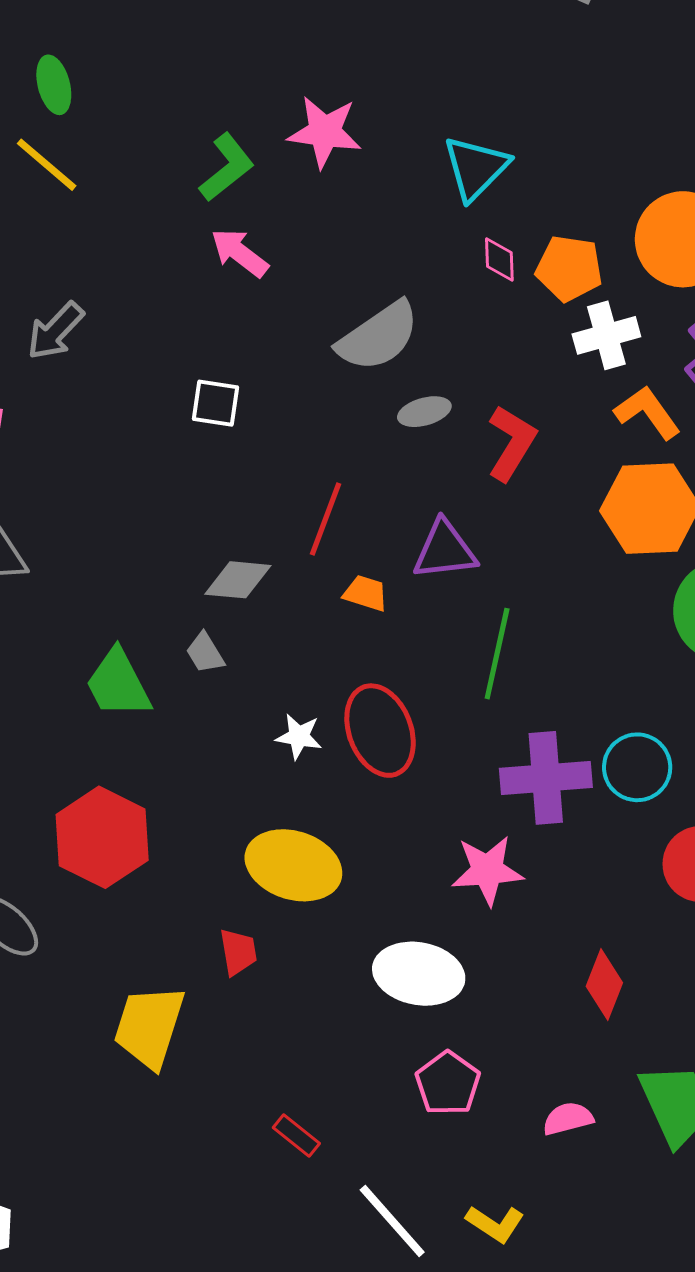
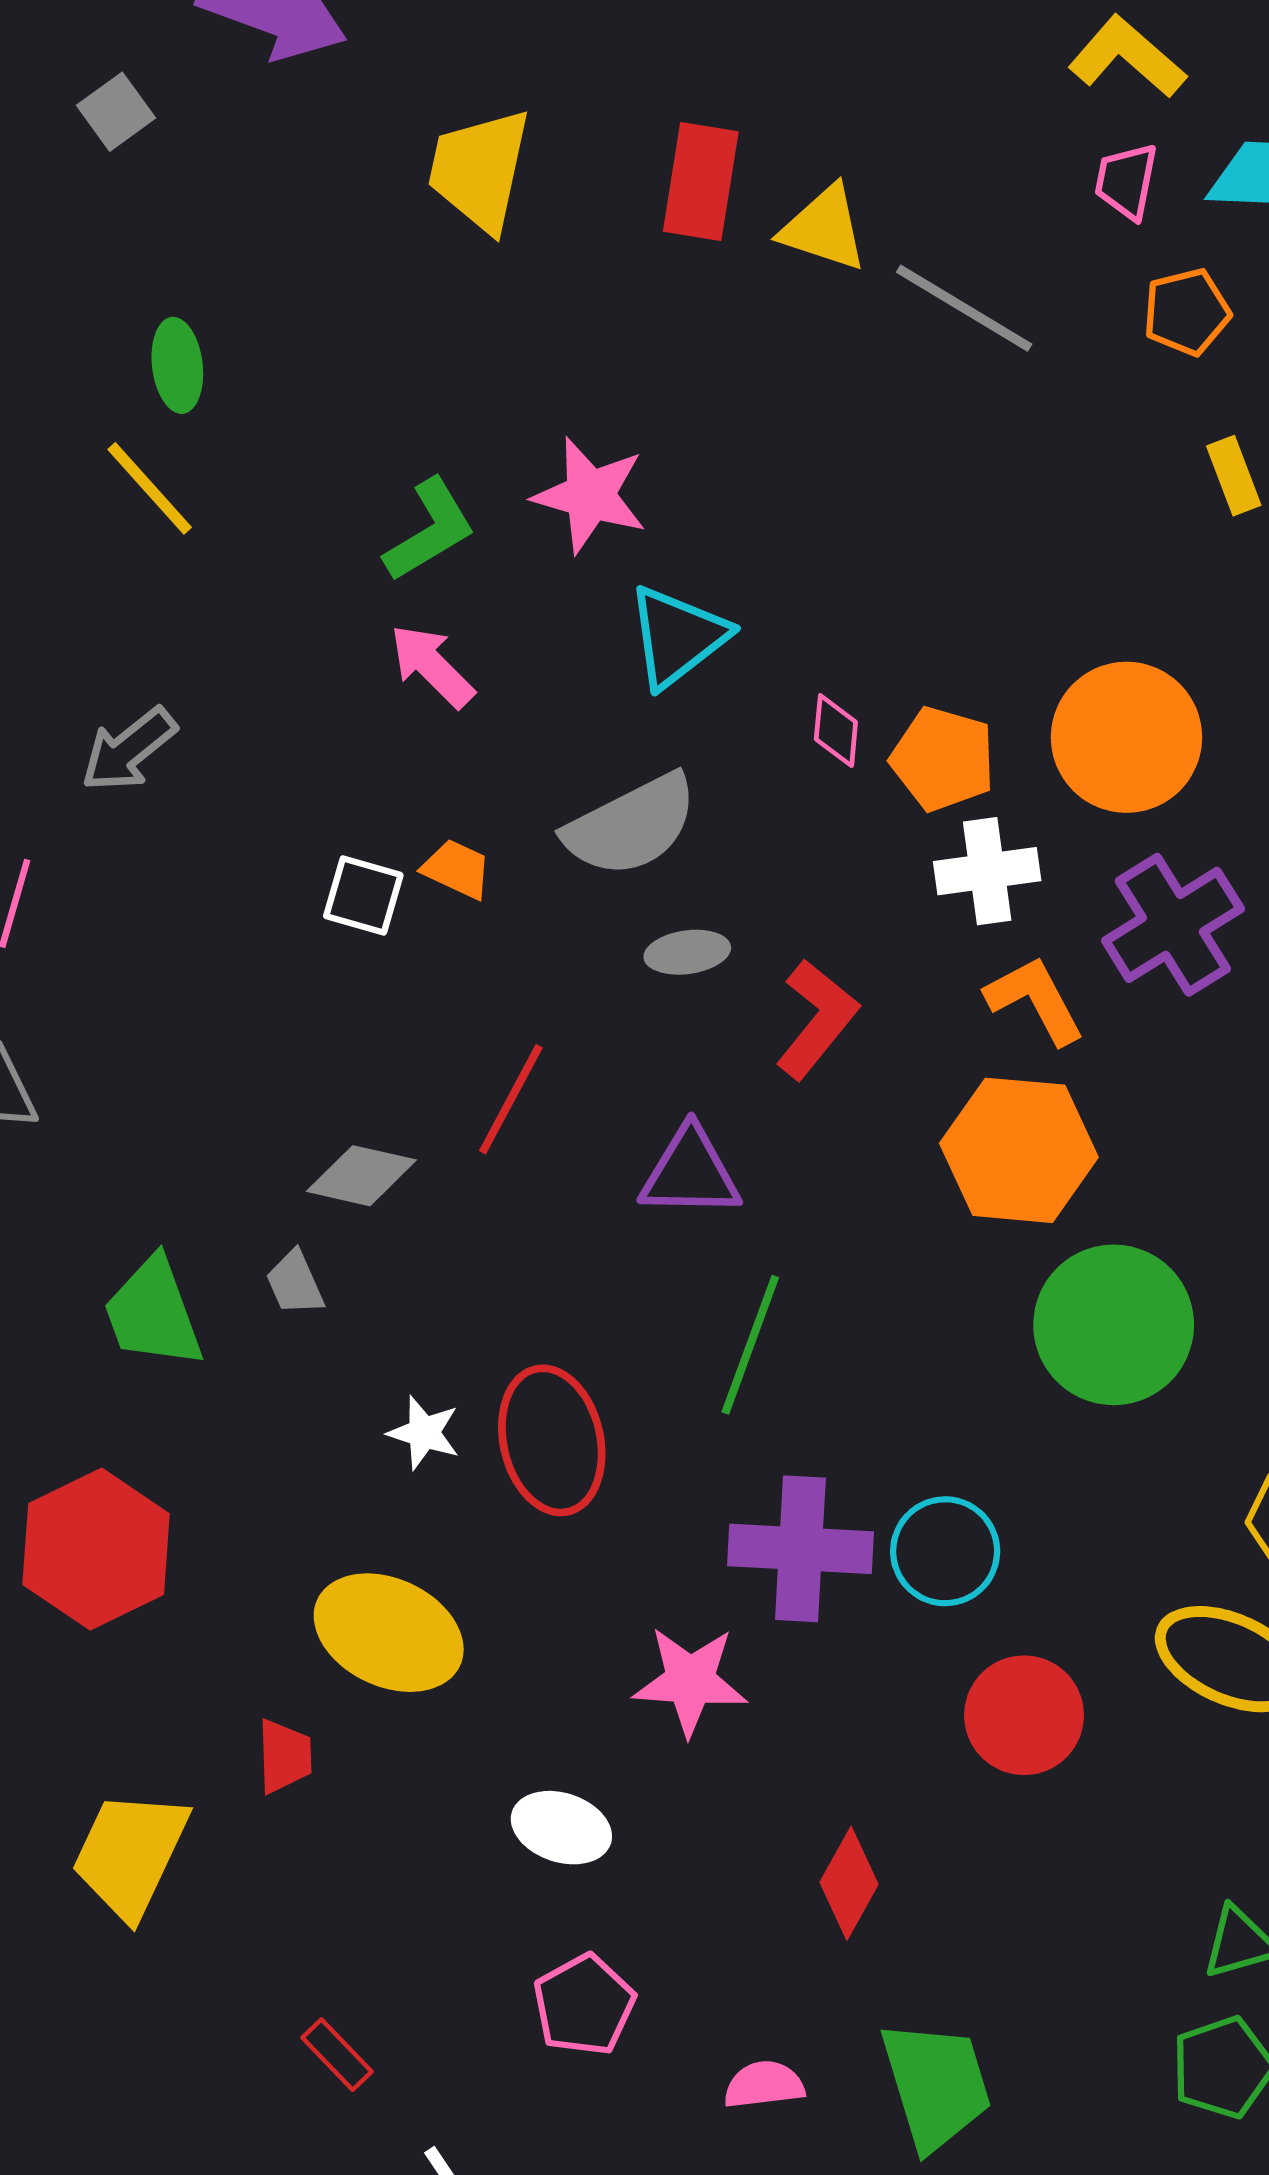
cyan triangle: (476, 168) -> (677, 637), moved
orange trapezoid: (366, 593) -> (457, 869), moved
white ellipse: (419, 974) -> (561, 1828), size x0.7

